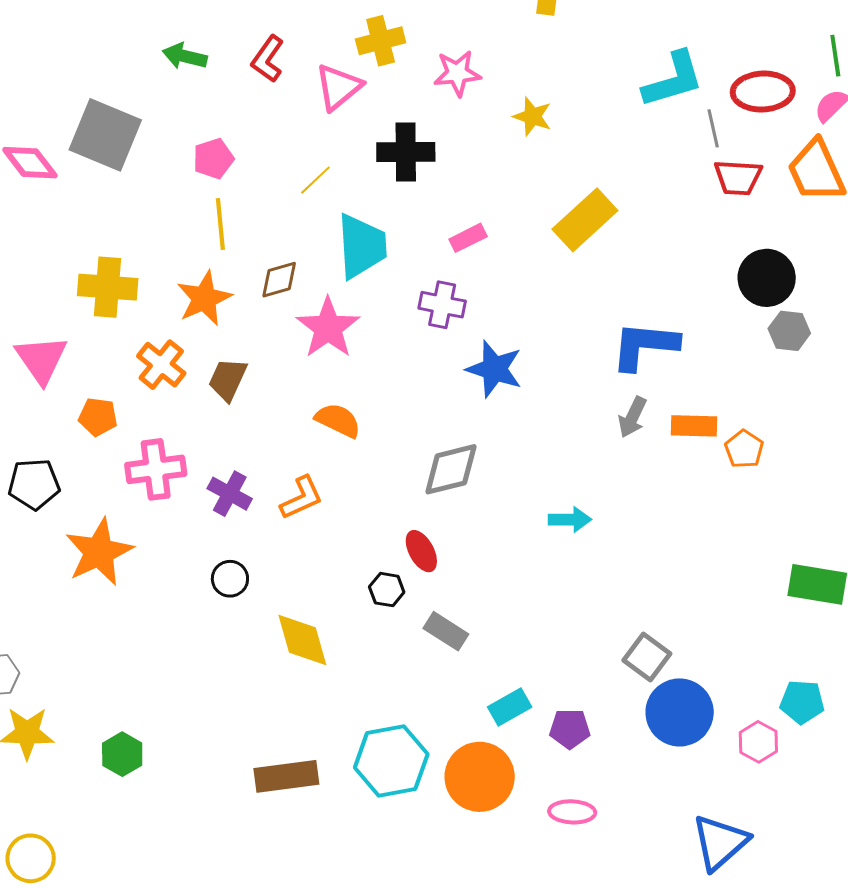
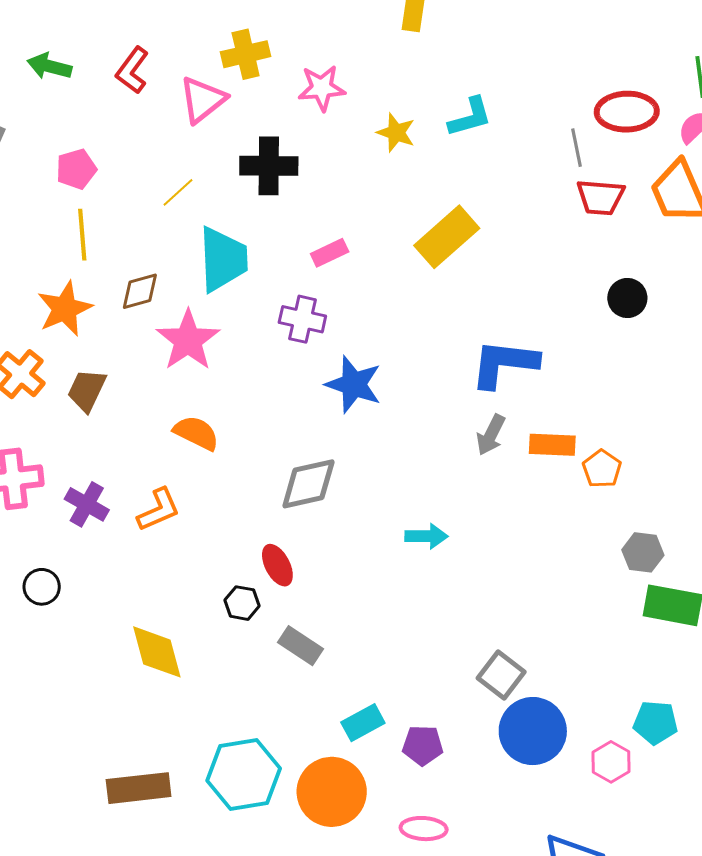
cyan L-shape: (673, 80) -> (470, 117), moved, size x0.7
black circle: (767, 278) -> (627, 298), size x0.7
gray hexagon: (789, 331) -> (643, 552), moved
black circle: (230, 579) -> (42, 587), moved

